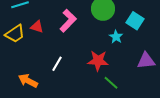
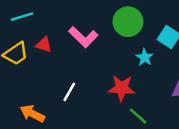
pink L-shape: (68, 21) -> (83, 37), turned 90

